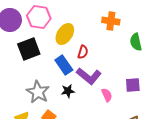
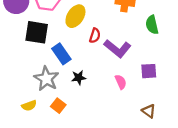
black square: (29, 49) -> (37, 32), turned 30
blue rectangle: (64, 65) -> (61, 54), moved
purple L-shape: (89, 76) -> (117, 48), moved

